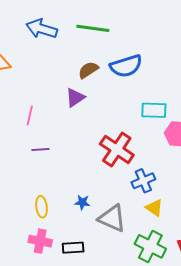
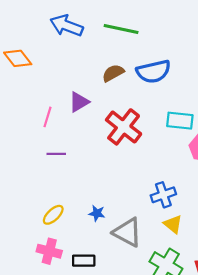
purple triangle: (75, 98) -> (79, 102), moved
red cross: (117, 149) -> (124, 127), moved
yellow ellipse: (42, 207) -> (53, 215), turned 50

